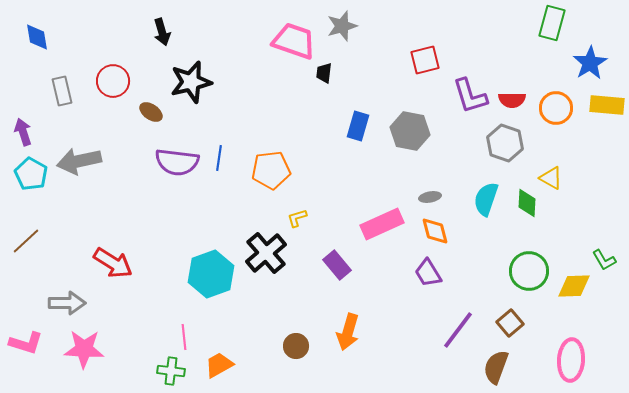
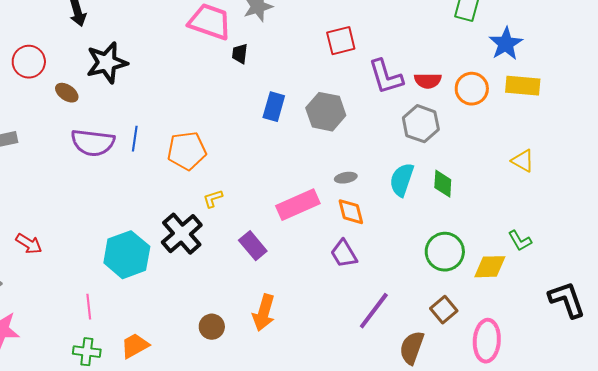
yellow triangle: (551, 178) -> (523, 161), moved
red arrow: (113, 263) -> (29, 244), size x0.7
brown square: (510, 323) -> (444, 310), moved
pink line: (184, 337) -> (89, 307), moved

